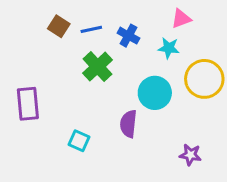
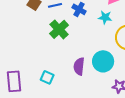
cyan circle: (155, 93) -> (103, 61), moved
purple rectangle: (28, 104) -> (14, 81), moved

